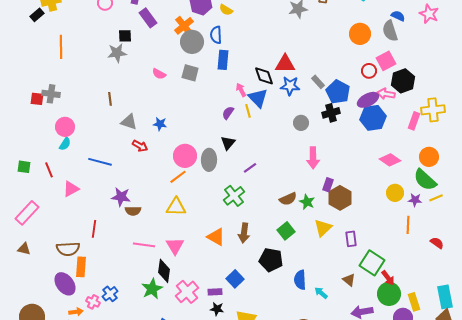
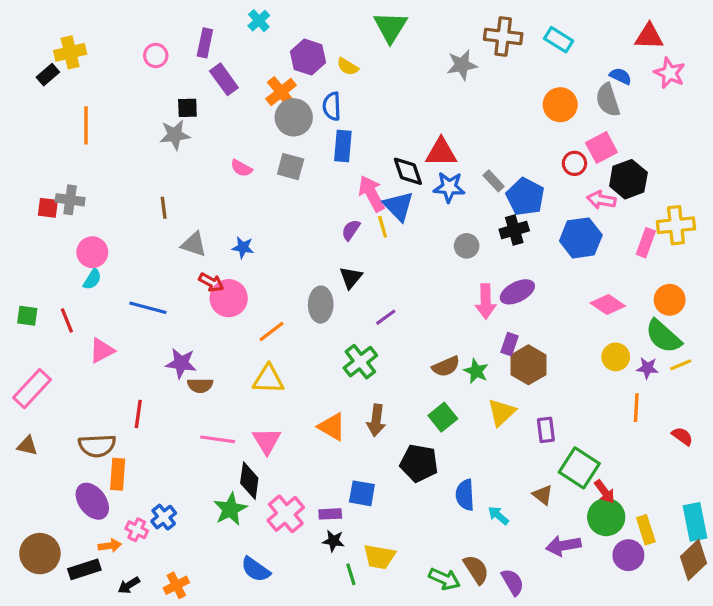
pink arrow: (241, 90) -> (371, 194), size x1.6
purple ellipse: (368, 100) -> (517, 292), moved
pink circle: (185, 156) -> (229, 298), moved
blue square: (235, 279) -> (362, 493), turned -36

